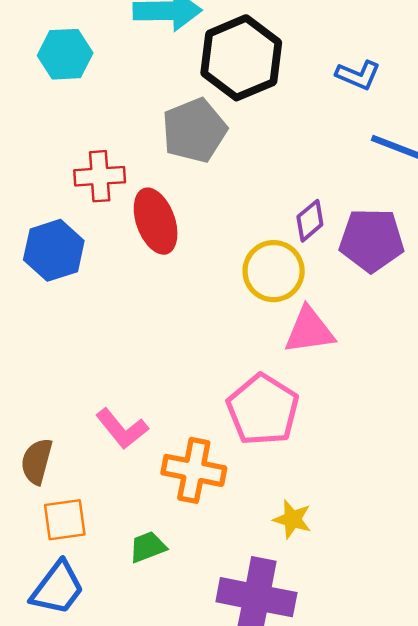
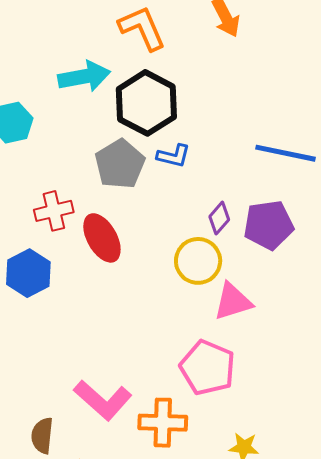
blue L-shape: (358, 75) -> (174, 156), moved
pink L-shape: (122, 429) -> (103, 400), size x1.4

